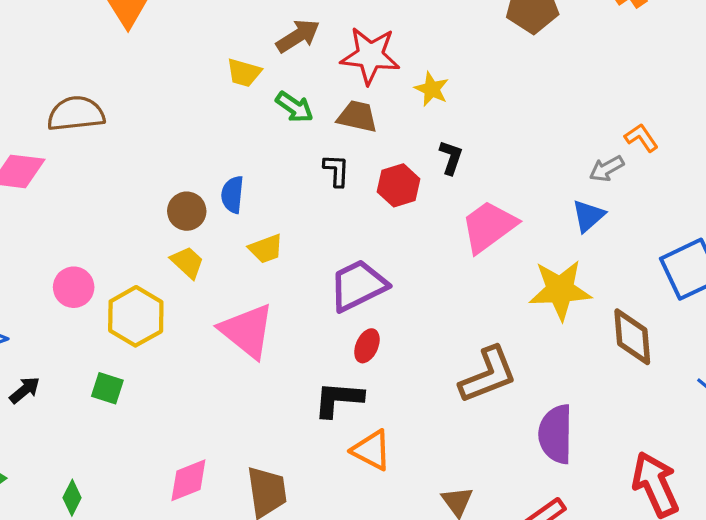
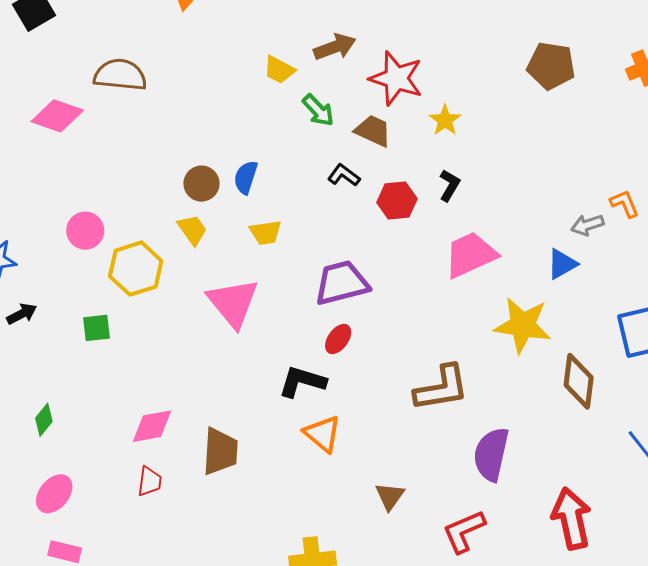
black L-shape: (336, 170) -> (344, 175), turned -68
green square: (107, 388) -> (96, 328), turned -36

